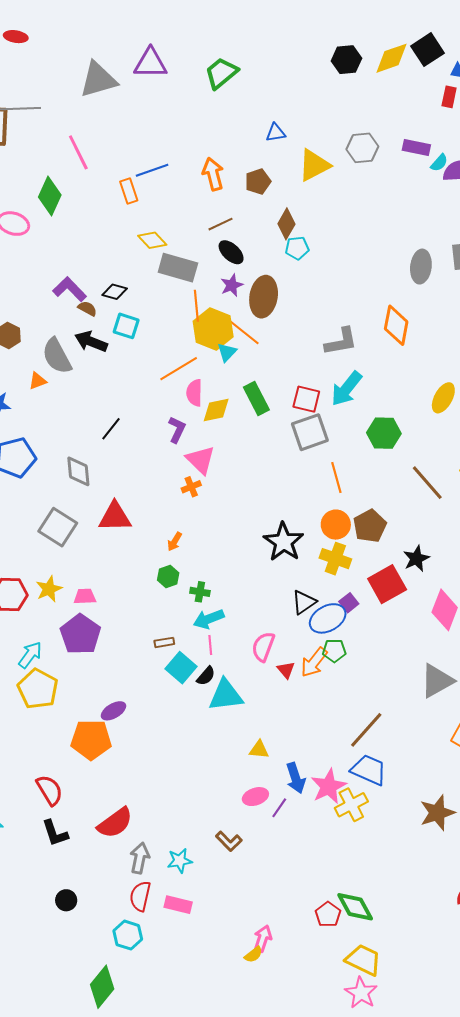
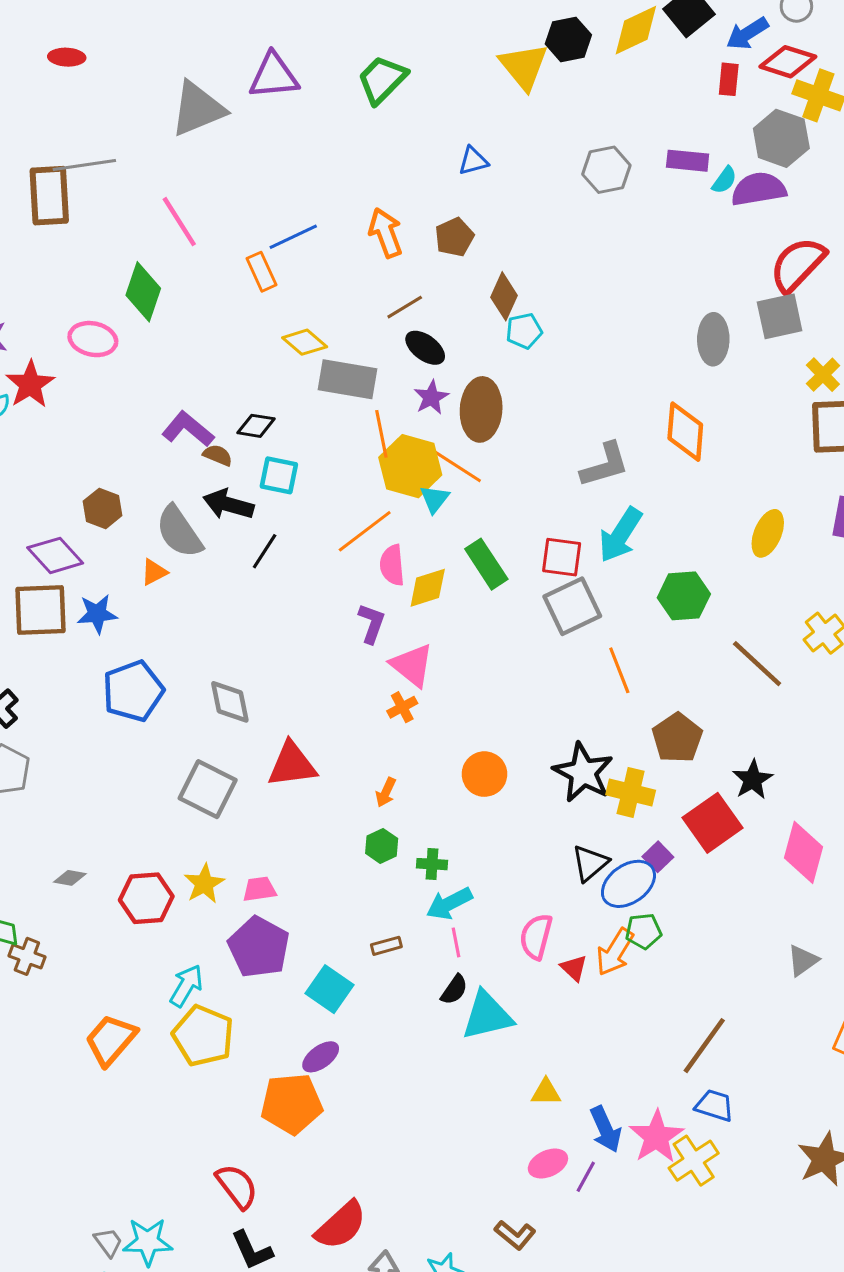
yellow triangle: (314, 165) -> (524, 66), moved, turned -36
black line: (111, 429) -> (265, 551), moved
orange circle: (336, 525) -> (484, 774), moved
black star: (284, 542) -> (583, 773), moved
cyan square: (181, 668) -> (330, 989), moved
gray triangle: (437, 681) -> (803, 960), size x0.6
blue trapezoid: (369, 770) -> (714, 1105), size x0.7

